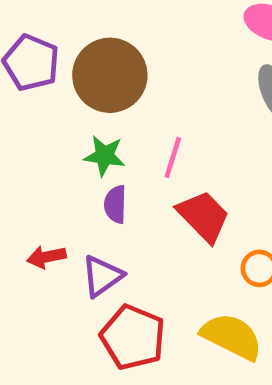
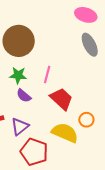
purple semicircle: (115, 204) -> (24, 96), turned -49
yellow semicircle: (232, 337) -> (65, 133), moved

